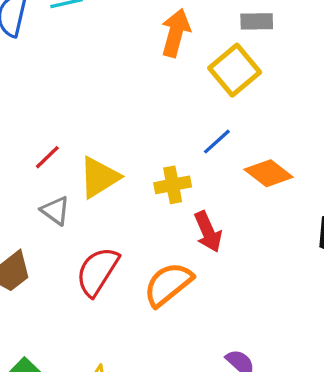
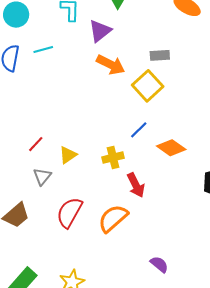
orange arrow: (176, 33) -> (111, 65), turned 104
yellow triangle: (99, 177) -> (68, 155), size x0.7
gray triangle: (55, 211) -> (42, 176), turned 36

